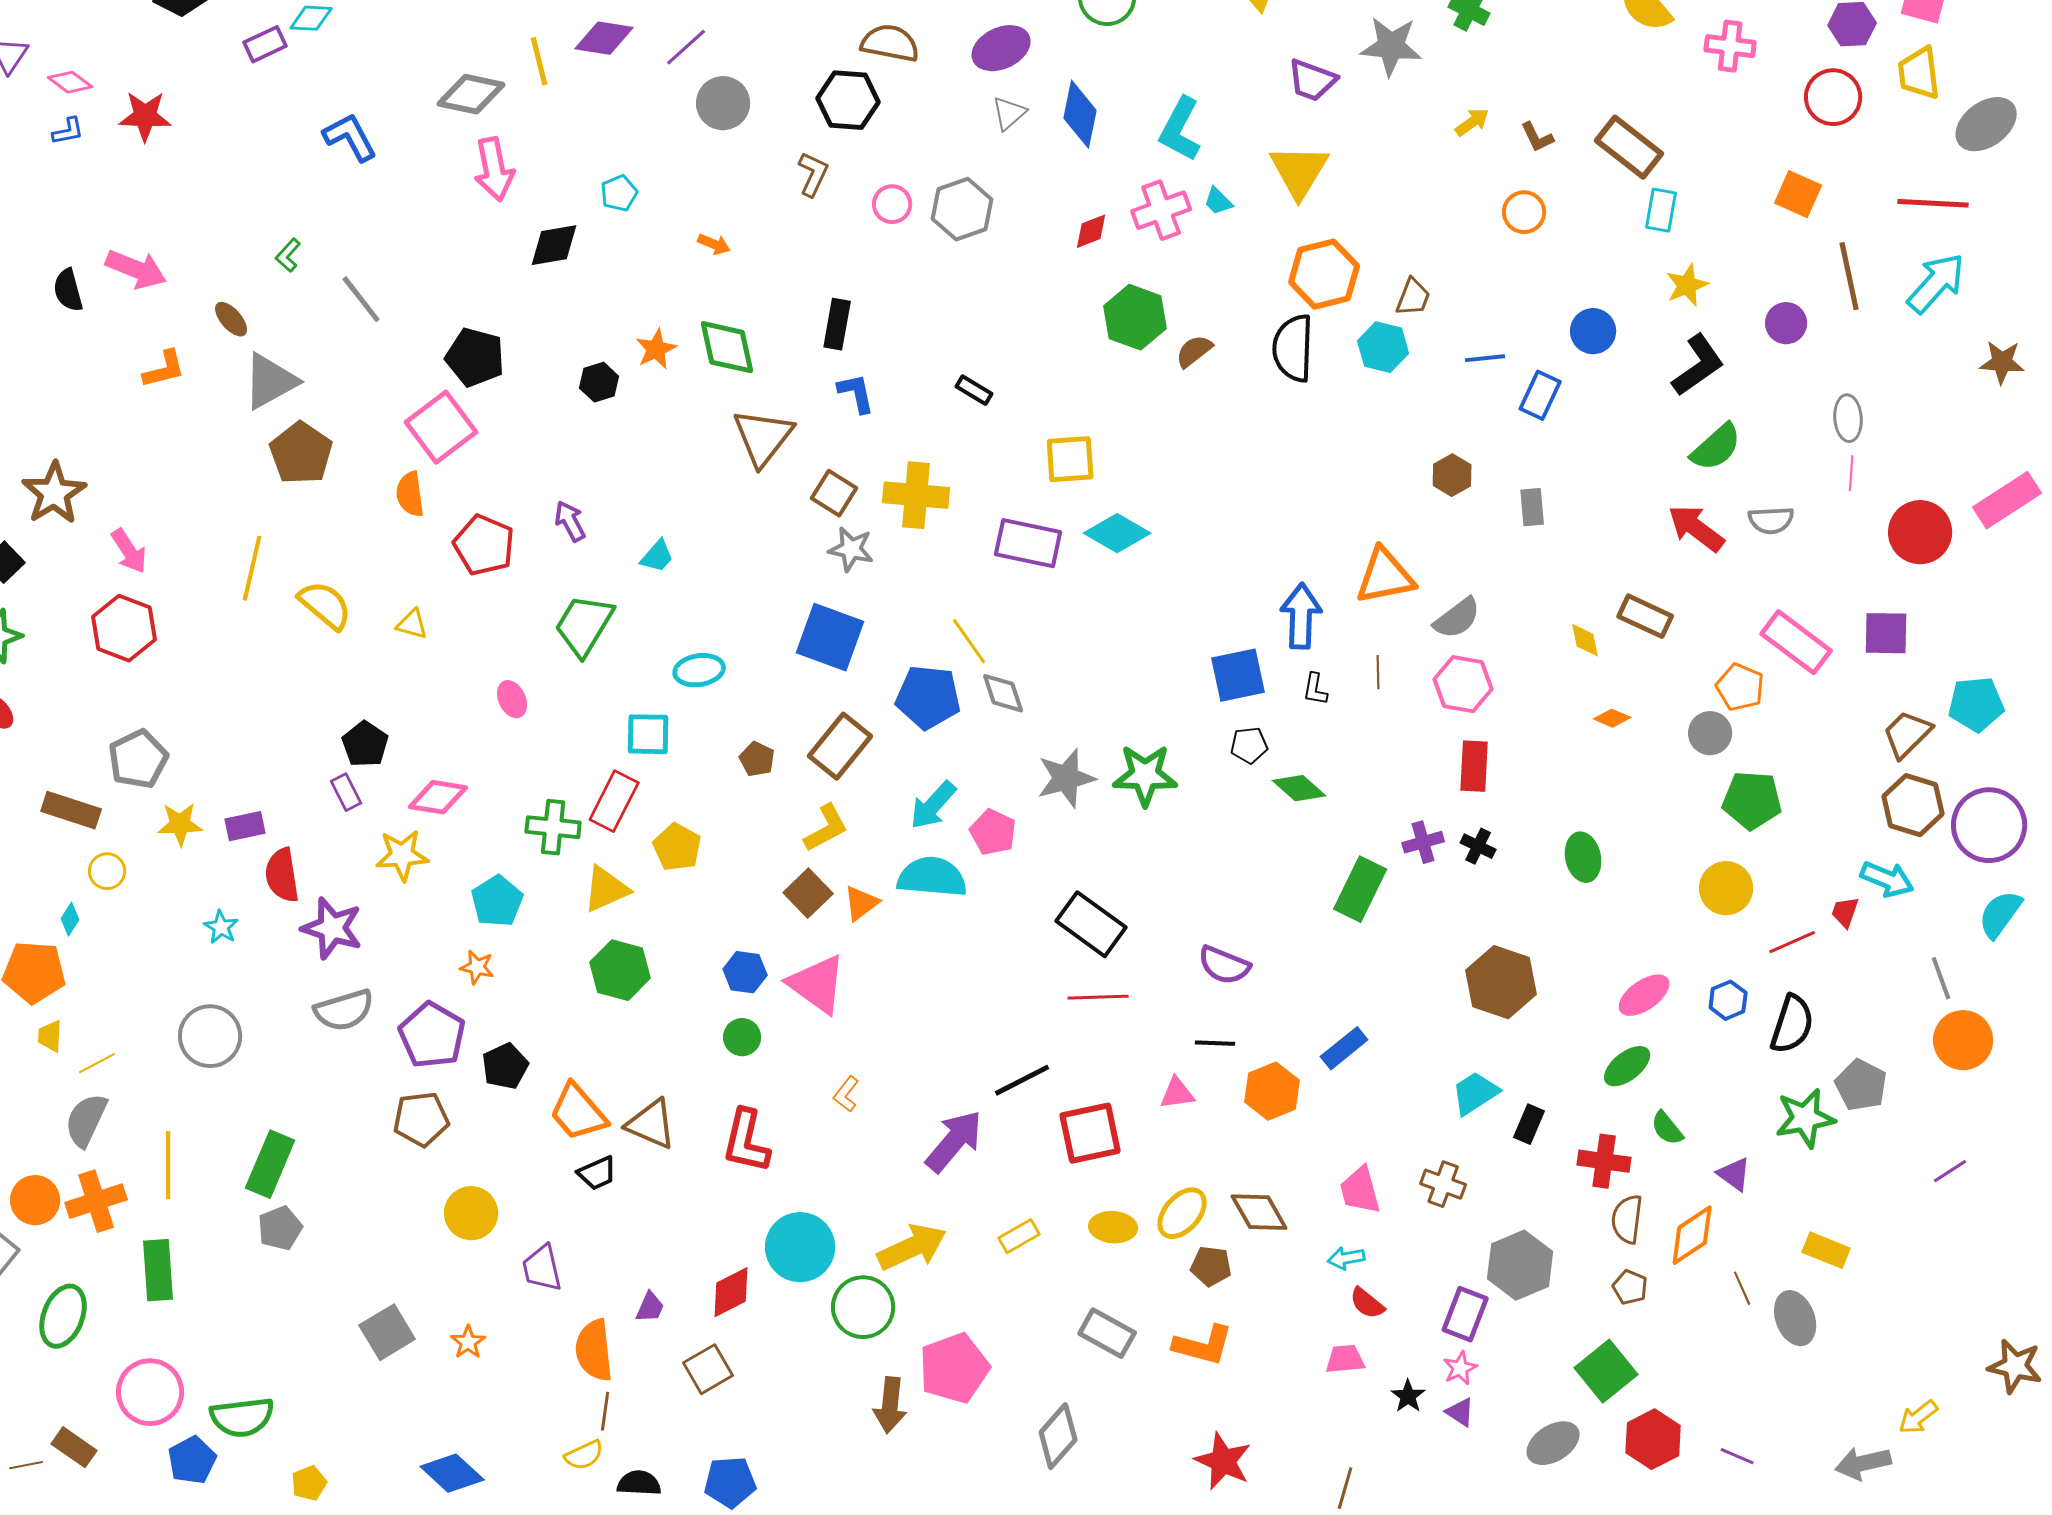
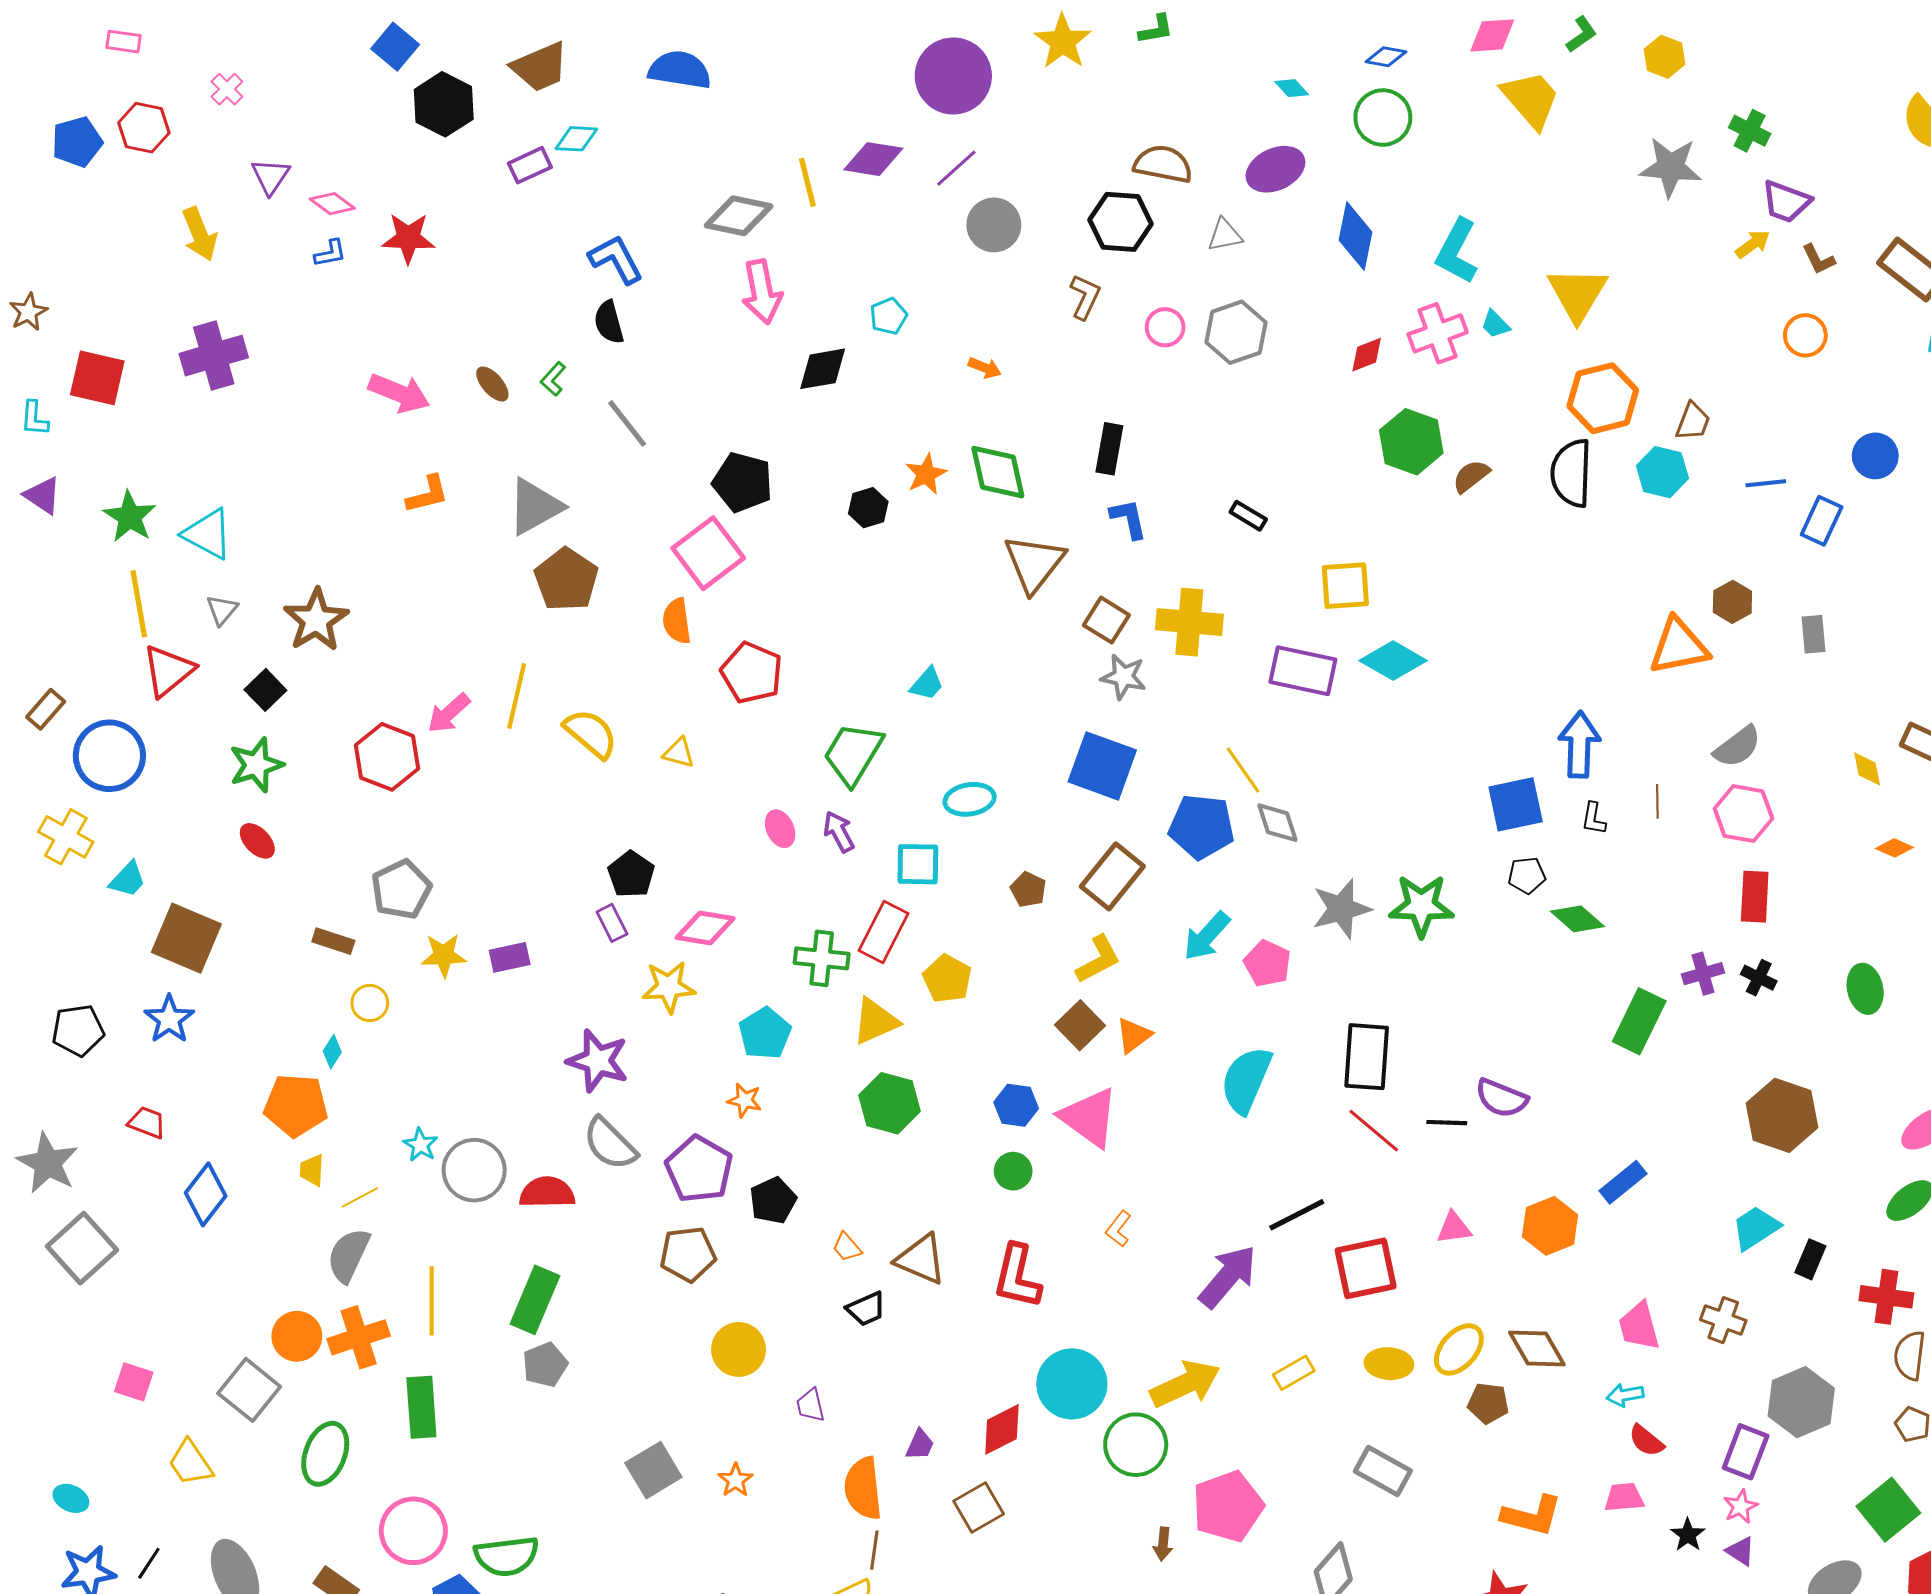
purple trapezoid: (1312, 80) -> (1786, 202), moved
gray triangle: (1009, 113) -> (1225, 235), moved, turned 30
black semicircle: (68, 290) -> (609, 322), moved
brown ellipse: (231, 319) -> (492, 384), moved
purple arrow: (570, 521) -> (839, 832), moved
pink arrow: (129, 551) -> (449, 713), moved, turned 81
orange triangle: (1385, 576) -> (1679, 646), moved
brown rectangle: (71, 810) -> (333, 941), size x0.7
red semicircle: (282, 875) -> (547, 1192), moved, turned 98
cyan semicircle: (932, 877) -> (1246, 1080), moved, turned -72
black rectangle: (1091, 924) -> (1367, 1057), turned 58
cyan star: (221, 927) -> (420, 1145), moved
red line: (1098, 997) -> (1374, 1131), turned 42
gray semicircle: (344, 1010) -> (610, 1144), turned 62
black line: (1215, 1043) -> (1447, 1123), moved
orange trapezoid: (578, 1112) -> (847, 1247), size x0.5
purple trapezoid: (542, 1268) -> (810, 1405), size x0.7
orange L-shape: (1203, 1345) -> (1532, 1516), moved
brown arrow: (890, 1405) -> (1163, 1544), size x0.6

